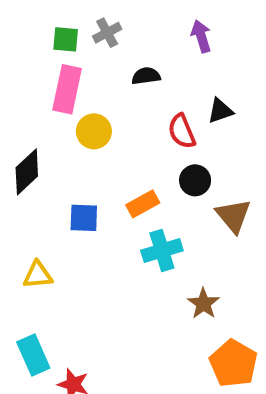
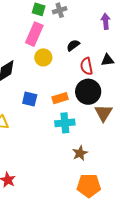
black semicircle: (146, 76) -> (73, 45), moved, turned -40
black circle: (195, 180) -> (88, 92), size x1.6
orange pentagon: (233, 363) -> (89, 186), turned 30

